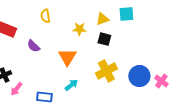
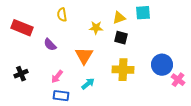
yellow cross: (106, 71) -> (123, 70), turned 30
blue circle: (139, 76) -> (162, 65), moved
pink arrow: (16, 89) -> (57, 77), moved

